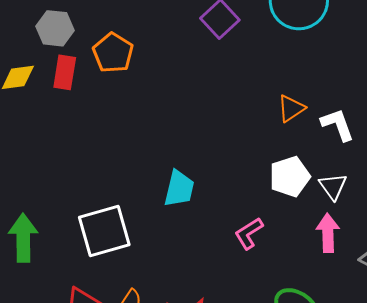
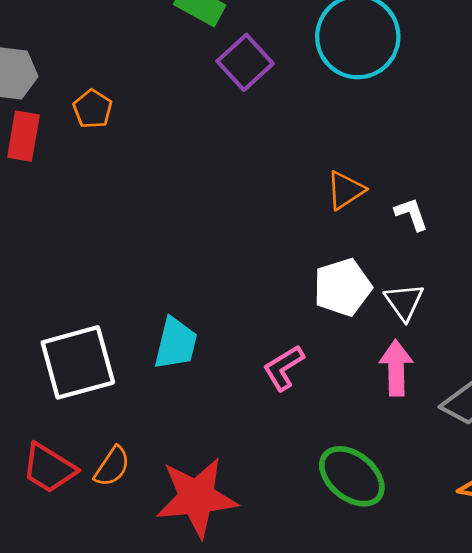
orange pentagon: (113, 53) -> (93, 109), size x0.7
white L-shape: (338, 125) -> (411, 214), size x0.7
cyan trapezoid: (179, 189) -> (176, 344), moved

